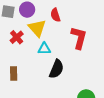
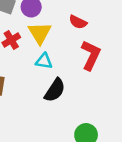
red semicircle: (55, 15) -> (78, 22), moved, turned -56

